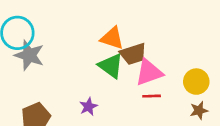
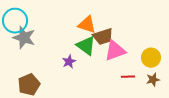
red line: (152, 96) -> (128, 77), moved
purple star: (88, 107) -> (69, 62), moved

